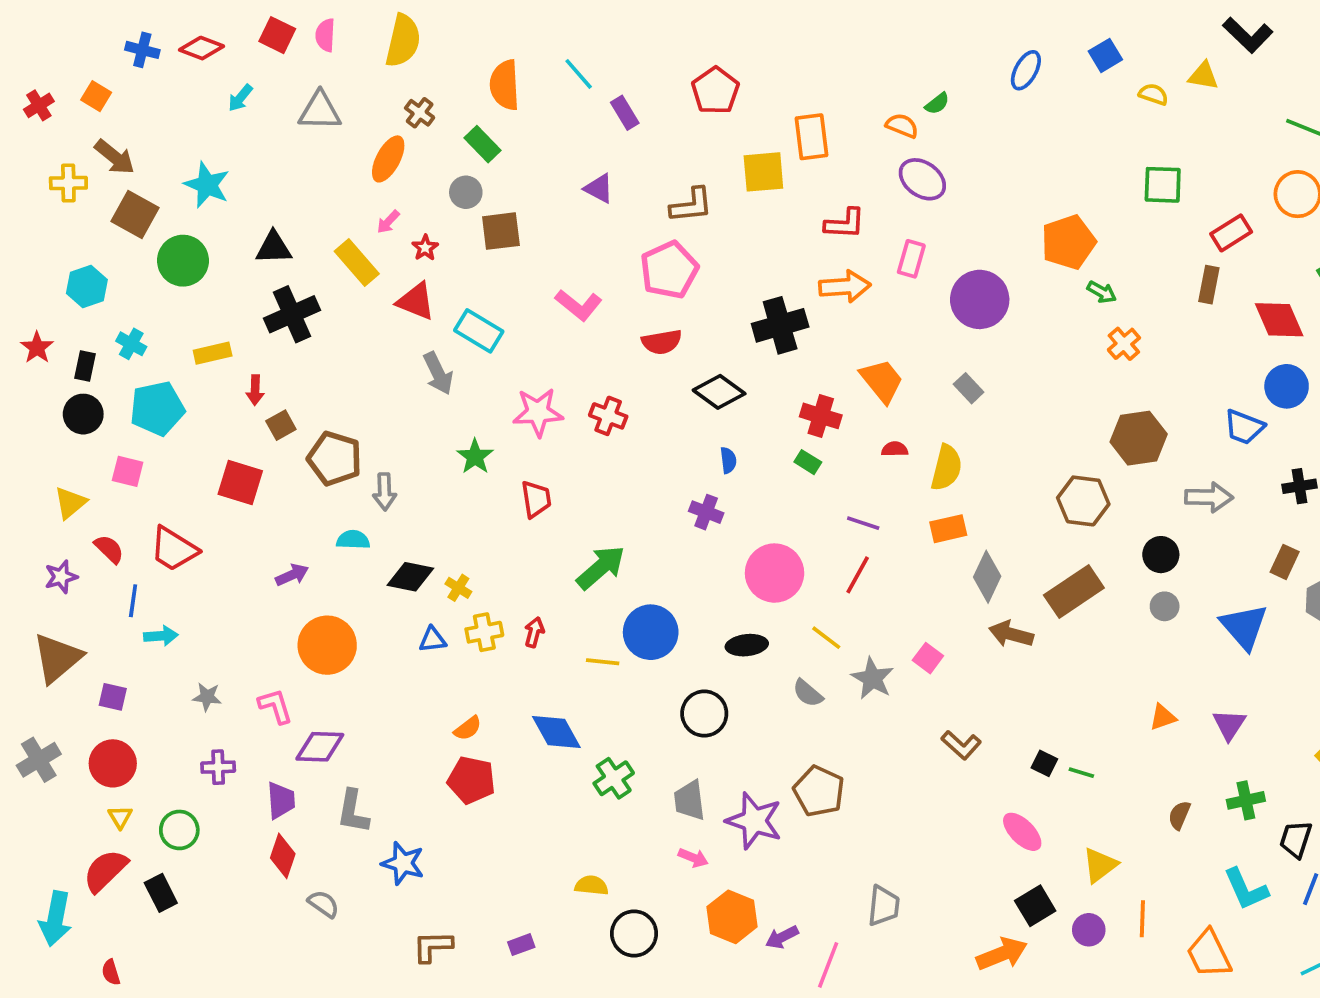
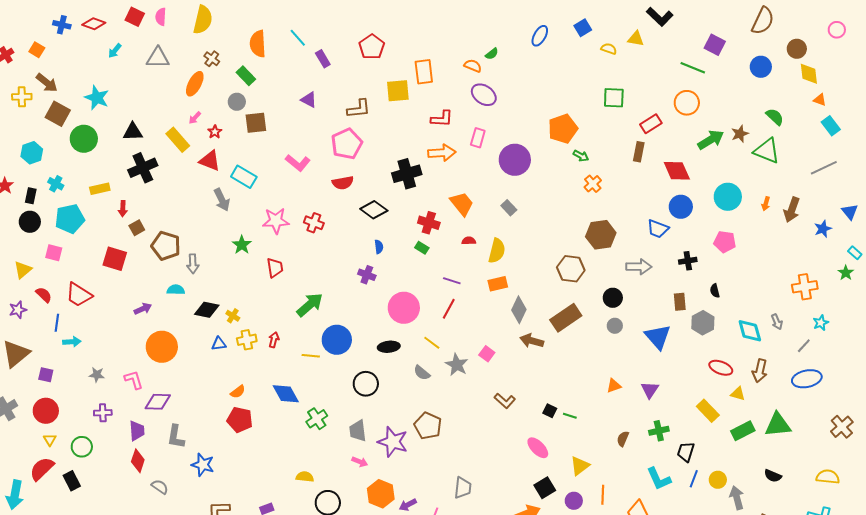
brown rectangle: (1285, 562) -> (680, 302), turned -30

